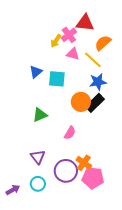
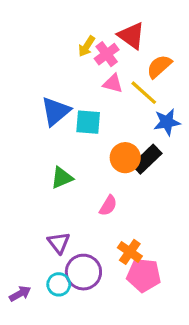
red triangle: (85, 23) -> (131, 36), turned 30
yellow arrow: (56, 41) -> (87, 46), moved
blue triangle: (36, 72) -> (56, 111), size x1.5
blue star: (98, 82) -> (167, 122), moved
purple circle: (66, 171) -> (83, 272), moved

